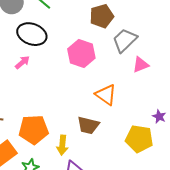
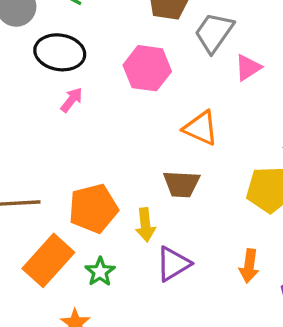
pink arrow: (22, 62) -> (72, 100), moved

